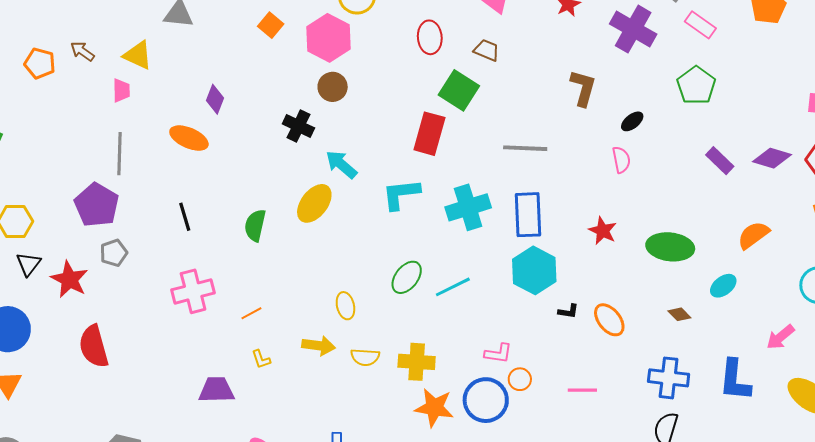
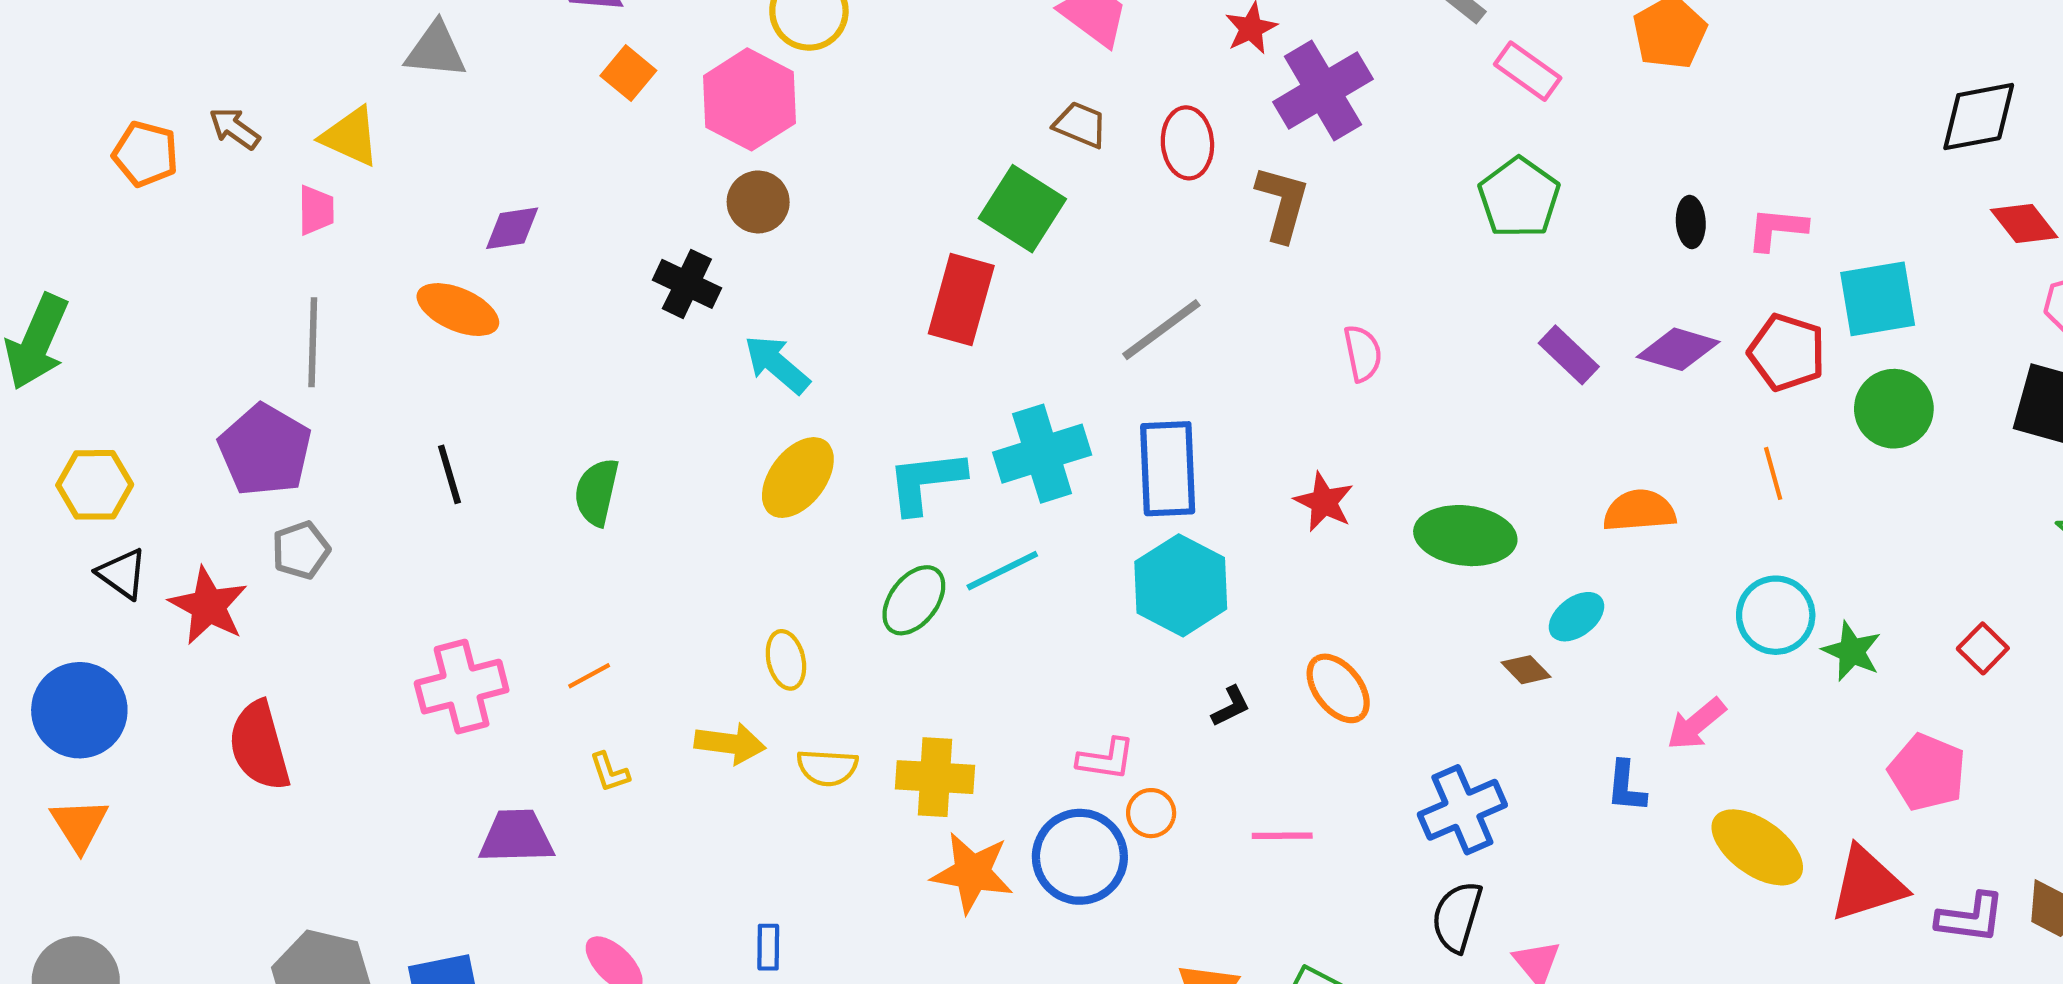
purple cross: (633, 29) -> (1323, 90), moved, turned 30
red ellipse: (430, 37) -> (1187, 143), moved
purple diamond: (215, 99) -> (512, 228), turned 60
black ellipse: (632, 121) -> (1691, 222), moved, turned -55
gray line: (525, 148) -> (1161, 330), turned -39
cyan L-shape: (401, 194) -> (926, 482), moved
yellow ellipse: (314, 203) -> (798, 478), moved
orange semicircle: (753, 235) -> (1639, 511), turned 32
black triangle: (28, 264) -> (122, 574), turned -32
cyan line: (453, 287) -> (1002, 571), moved
pink cross: (193, 291) -> (462, 687), moved
black L-shape: (568, 311) -> (1231, 706), moved, turned -35
brown diamond: (679, 314) -> (1526, 670), moved
blue cross: (669, 378) -> (1462, 810), turned -30
blue L-shape: (735, 380) -> (1626, 787), moved, size x0.6

